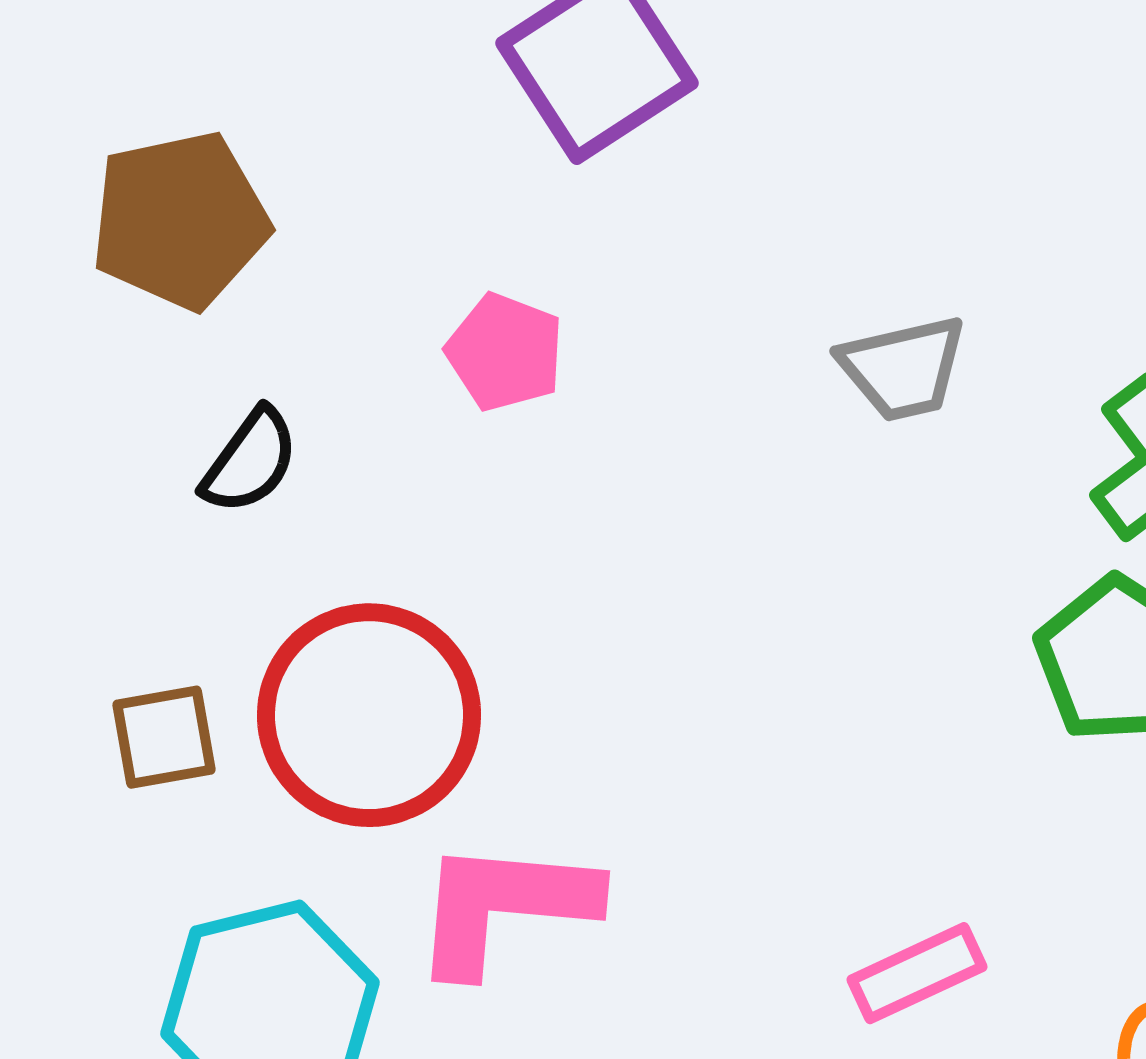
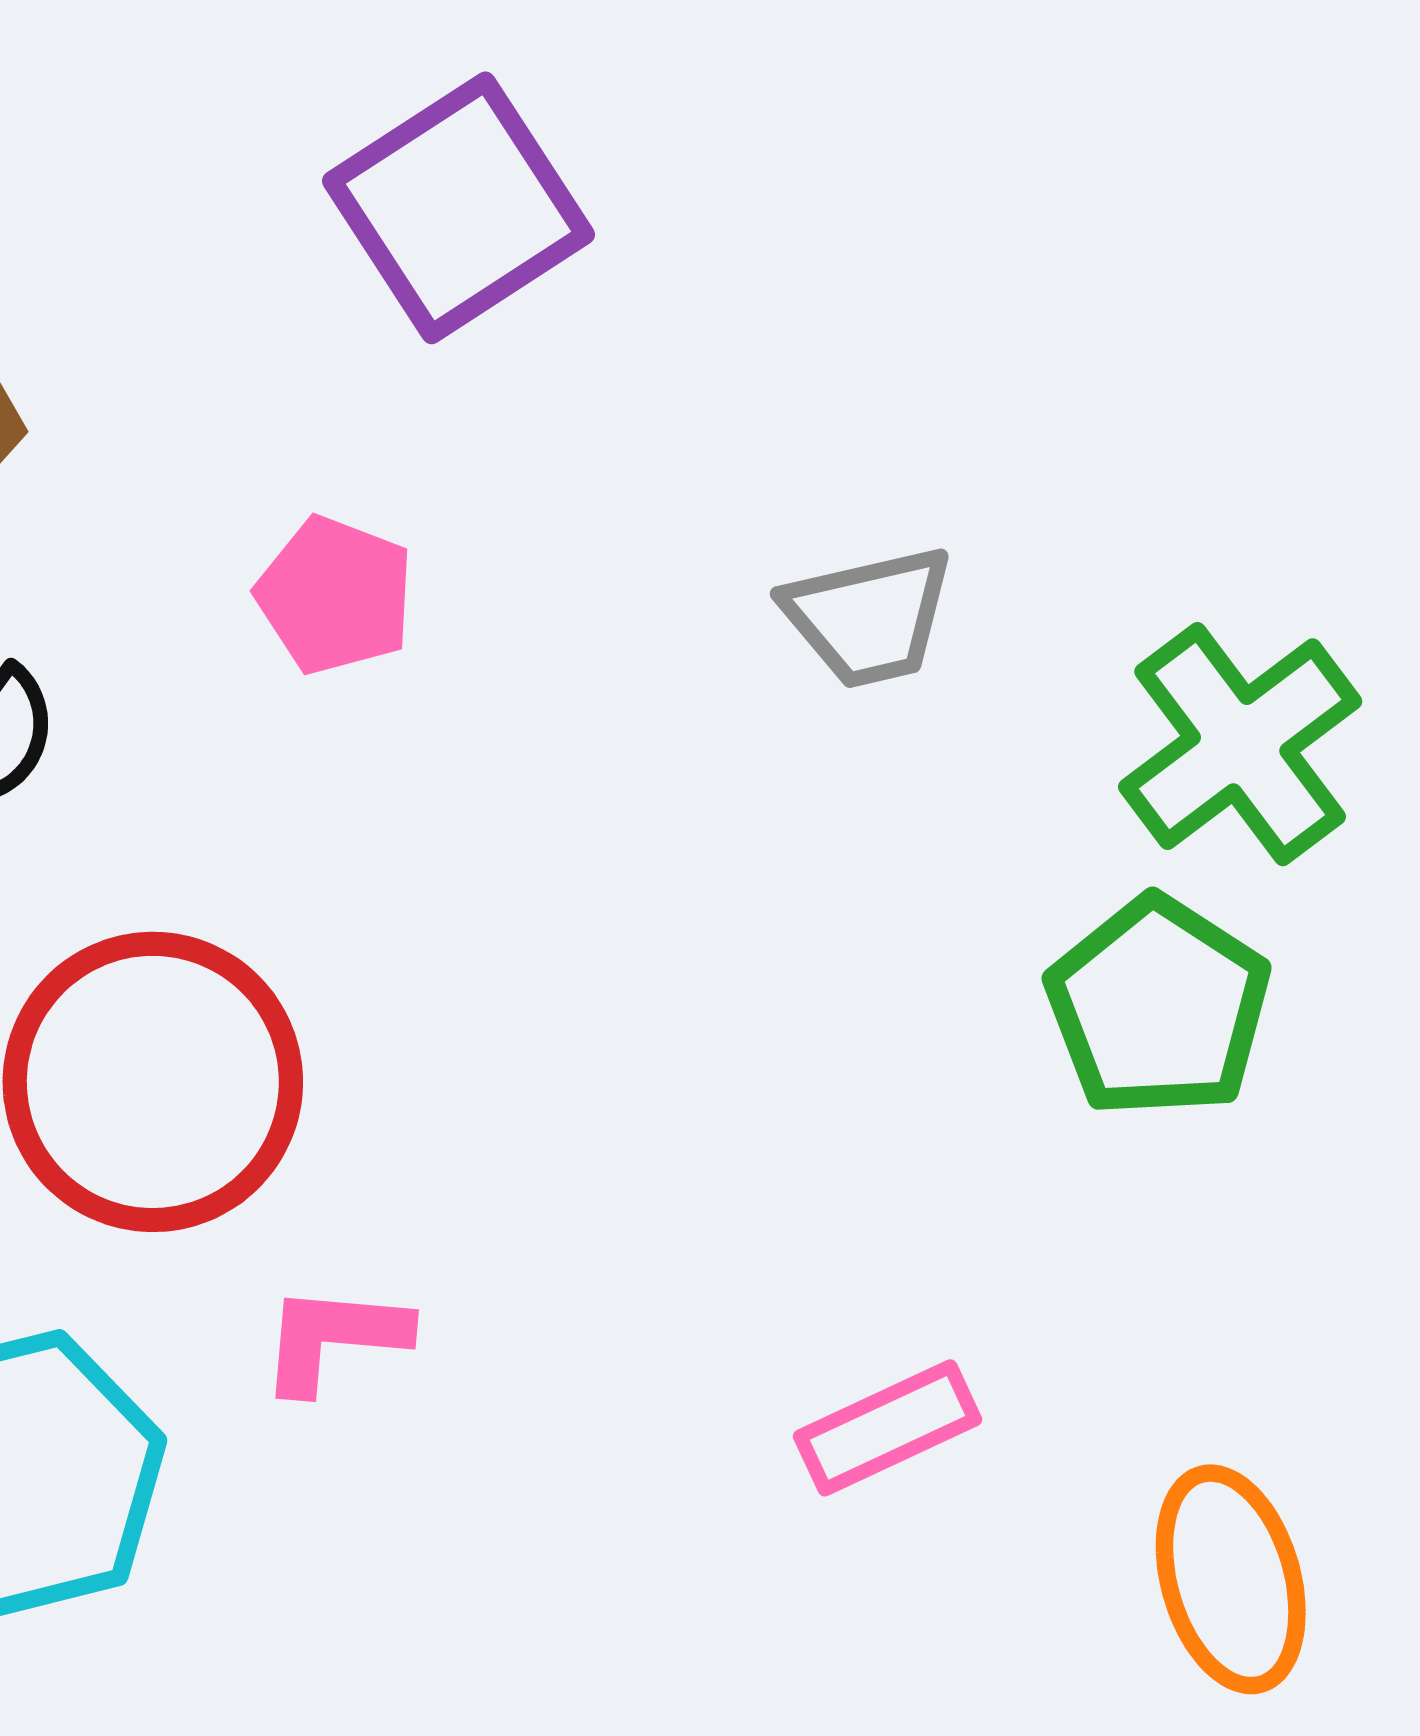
pink L-shape: (504, 906) -> (334, 1338), size x0.6

